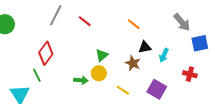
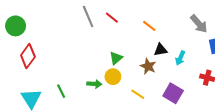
gray line: (56, 15) -> (88, 17), moved, turned -50
red line: (85, 21) -> (112, 18), moved
red diamond: (46, 53) -> (28, 56), moved
green line: (37, 75) -> (61, 91), moved

